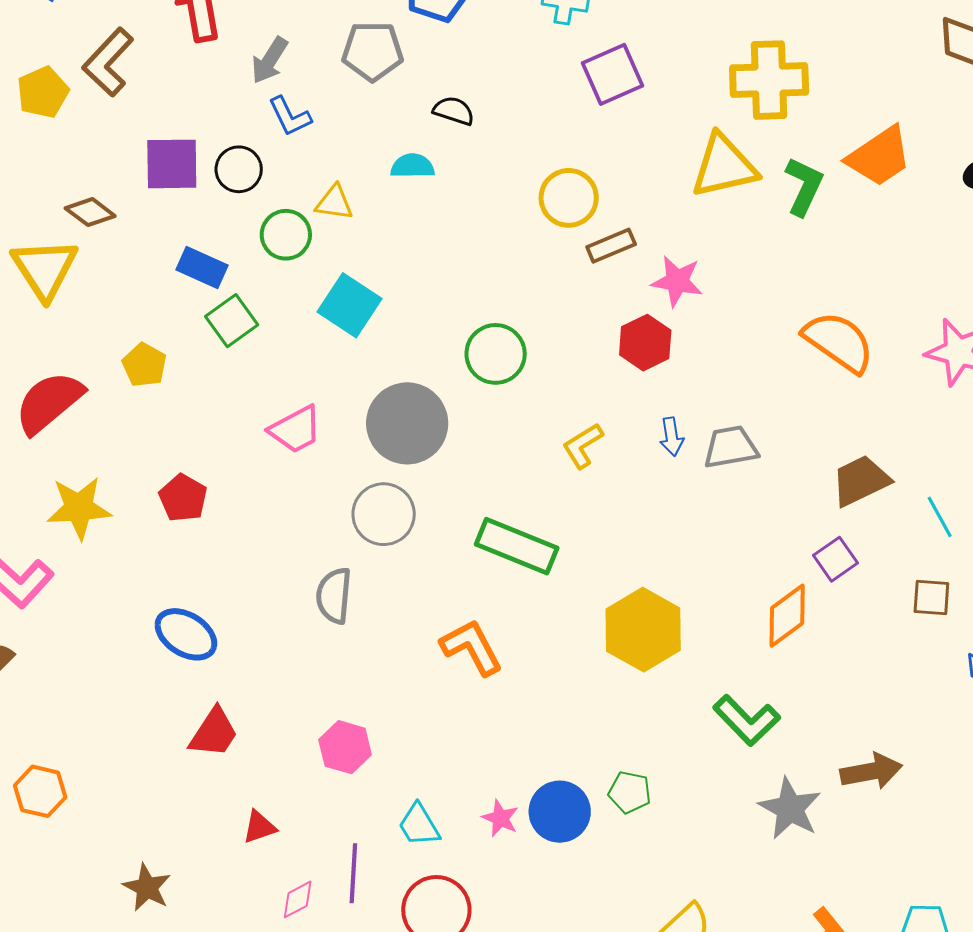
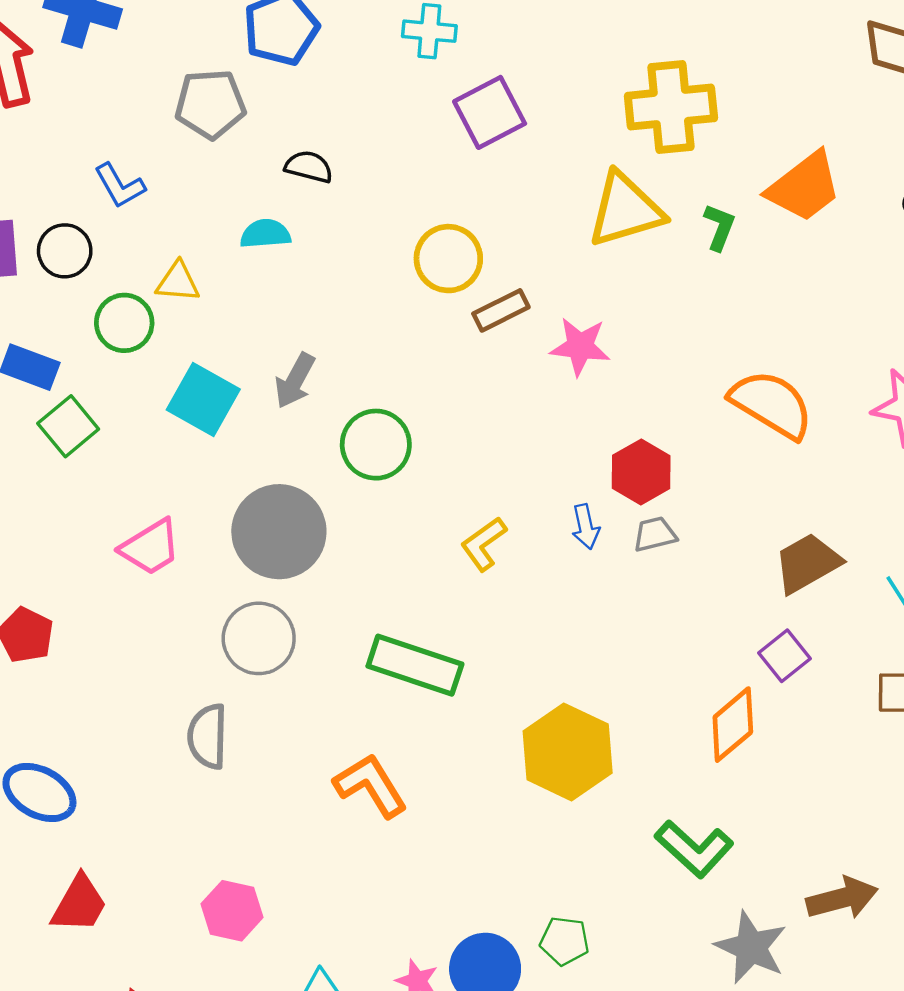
gray arrow: (270, 60) -> (295, 381), moved
green L-shape: (804, 186) -> (719, 227), size x0.7
red hexagon: (645, 343) -> (641, 472), moved
gray trapezoid: (731, 447) -> (655, 534), size x0.7

